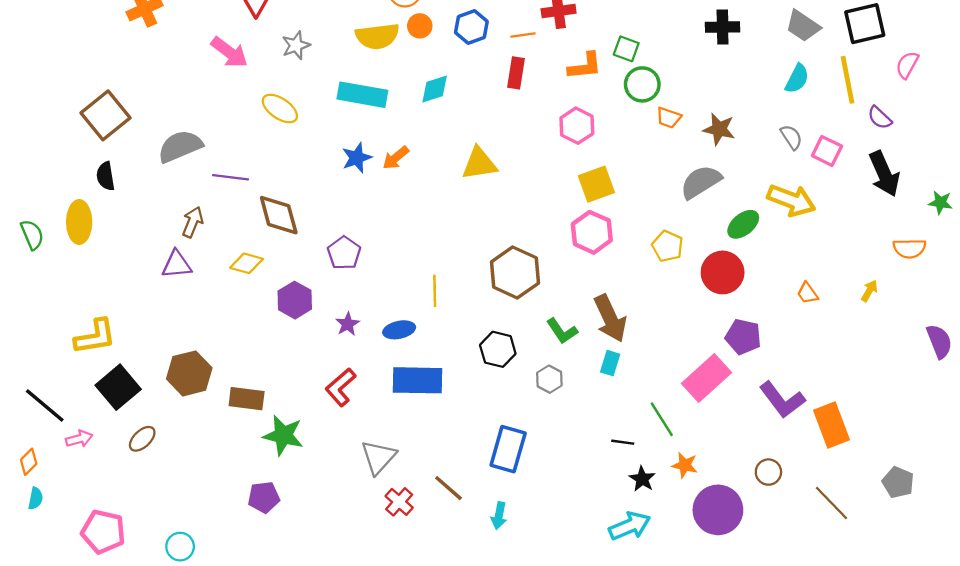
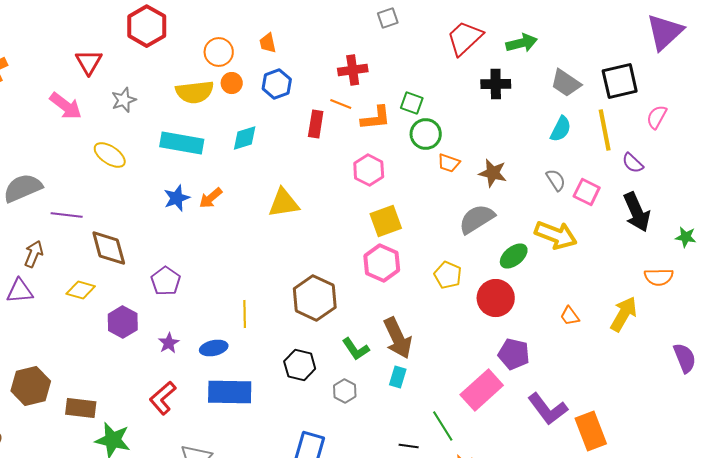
orange line: (523, 35) -> (341, 104), moved, turned 30
yellow arrow: (869, 291) -> (624, 314), size x1.8

